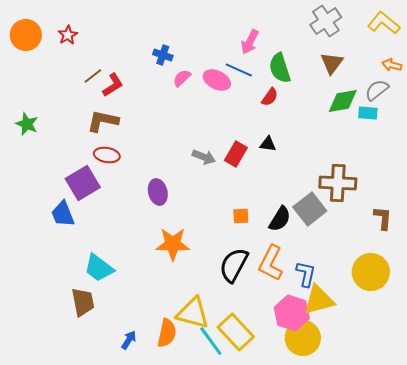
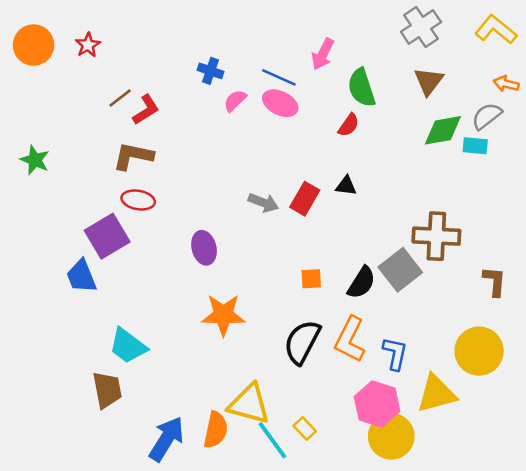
blue line: (239, 70) -> (279, 77), moved
yellow triangle: (319, 300) -> (436, 394), moved
yellow rectangle: (236, 332) -> (305, 429), size x0.5
blue arrow: (129, 340) -> (167, 439), size x1.8

